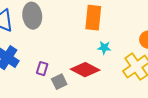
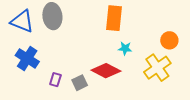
purple rectangle: (42, 69) -> (55, 80), moved

